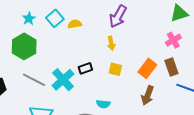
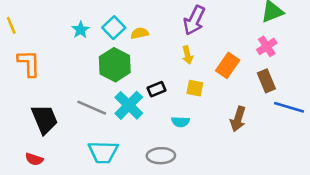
green hexagon: (24, 46) -> (115, 65), moved
orange rectangle: (147, 68) -> (228, 65), moved
cyan semicircle: (103, 104) -> (180, 122), moved

